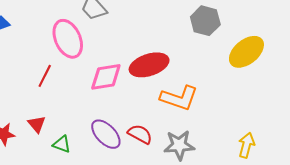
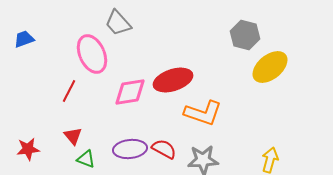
gray hexagon: (205, 21) -> (245, 35), moved
red triangle: (37, 124) -> (73, 136), moved
purple ellipse: (106, 134) -> (130, 149), turned -52

